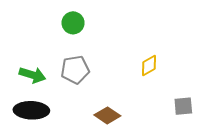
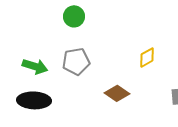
brown diamond: (107, 115) -> (117, 93), moved

